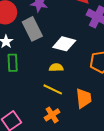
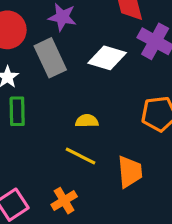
white diamond: (64, 44) -> (107, 58), moved
orange cross: (52, 115) -> (64, 201), moved

